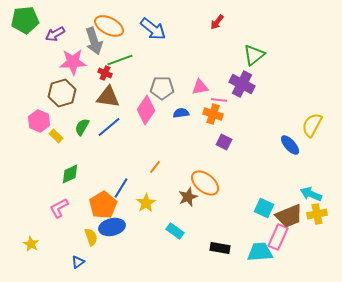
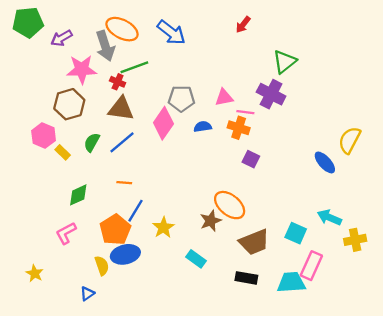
orange line: (155, 167) -> (124, 183), moved, turned 56
cyan arrow: (311, 194) -> (329, 217), moved
brown trapezoid: (289, 216) -> (254, 242), moved

